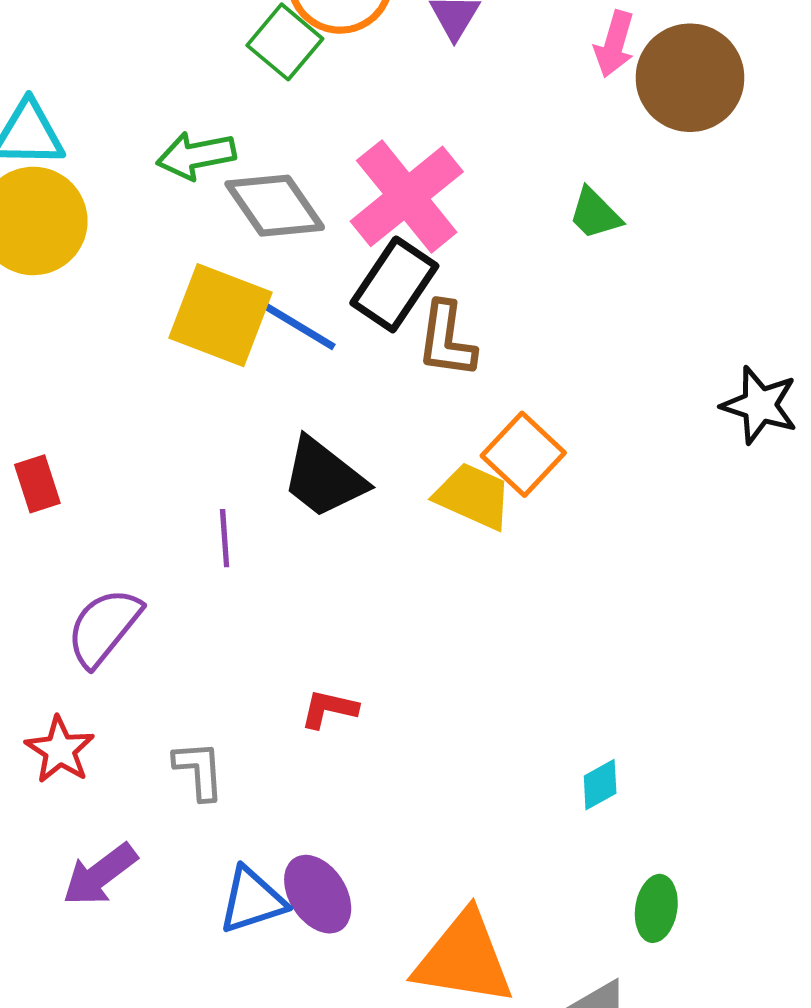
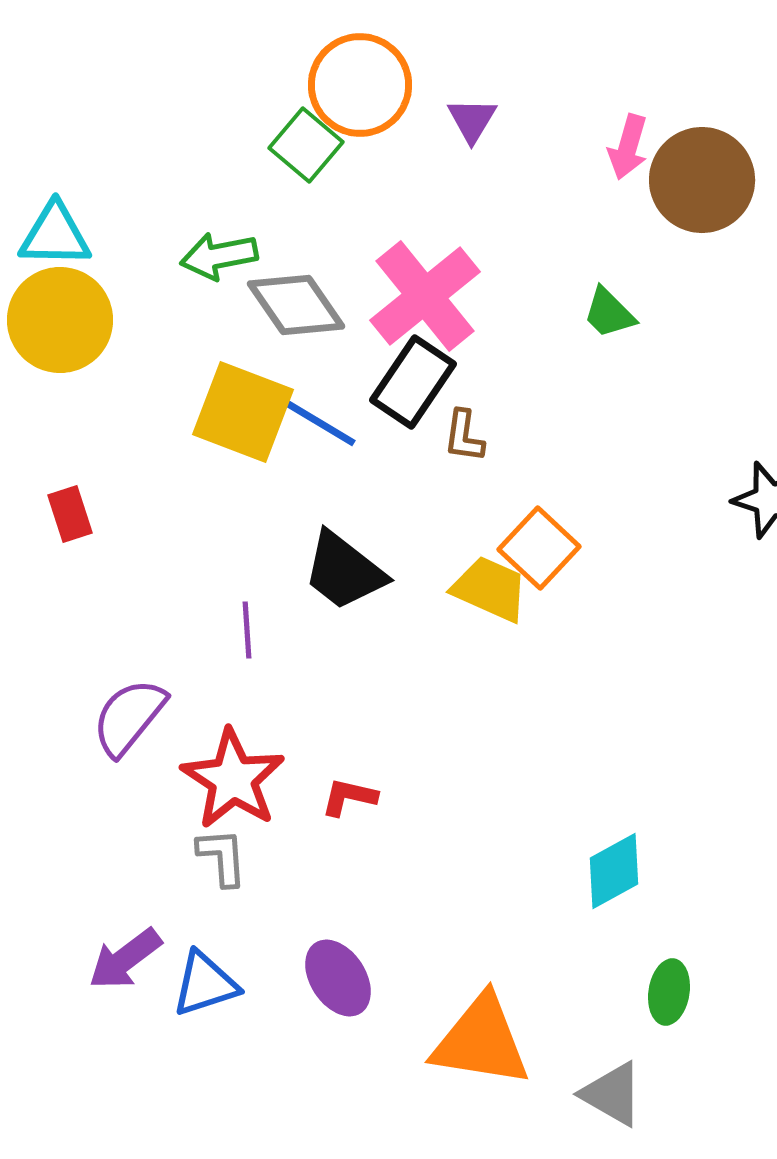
brown L-shape: (447, 340) -> (464, 436), size x0.7
red rectangle: (37, 484) -> (70, 514), moved
red star: (60, 750) -> (233, 779), moved, size x1.5
cyan diamond: (600, 785) -> (614, 871), size x1.5
blue triangle: (252, 900) -> (205, 984), moved

